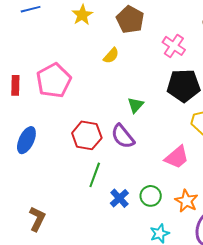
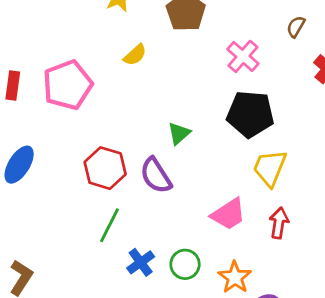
yellow semicircle: (111, 56) -> (135, 55), moved

